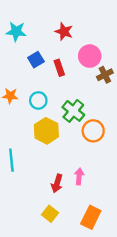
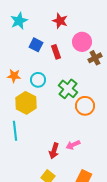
cyan star: (16, 32) -> (19, 21), turned -30
blue square: (36, 60) -> (36, 45), turned -32
yellow hexagon: (46, 131) -> (26, 103), moved
pink arrow: (79, 176) -> (73, 145), turned -120

